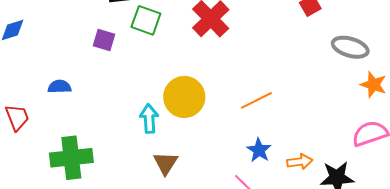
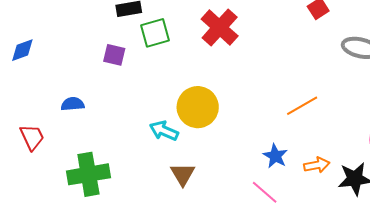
green square: (146, 20) -> (155, 33), turned -32
orange line: (256, 100) -> (302, 106), moved
cyan arrow: (149, 119) -> (164, 131), turned -60

